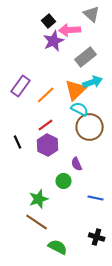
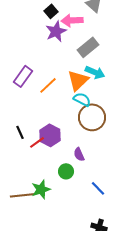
cyan arrow: (93, 82) -> (95, 72), turned 42
red line: (46, 125) -> (37, 142), moved
blue line: (96, 198) -> (98, 188), turned 35
brown line: (37, 222) -> (22, 195), moved, turned -40

